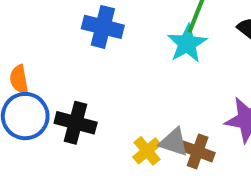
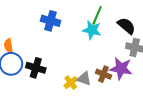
cyan star: (187, 43) -> (92, 30), turned -30
brown cross: (198, 151) -> (104, 74), moved

